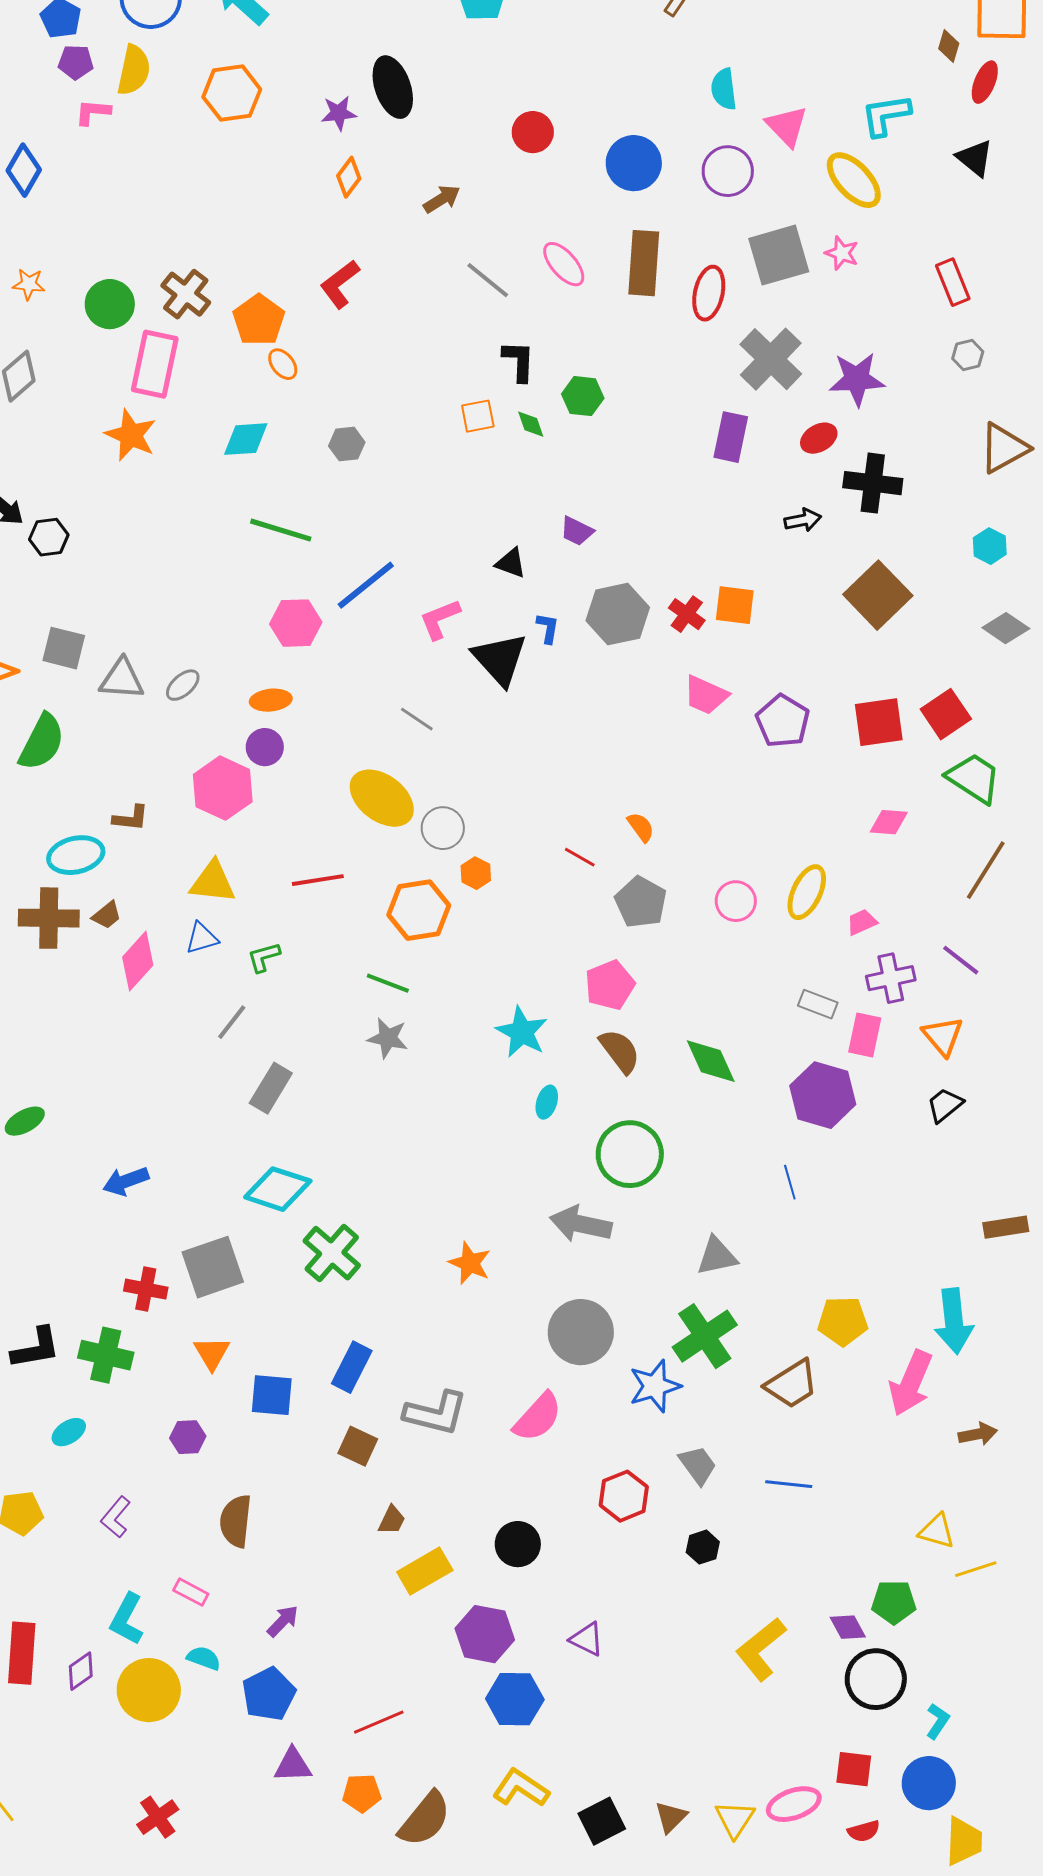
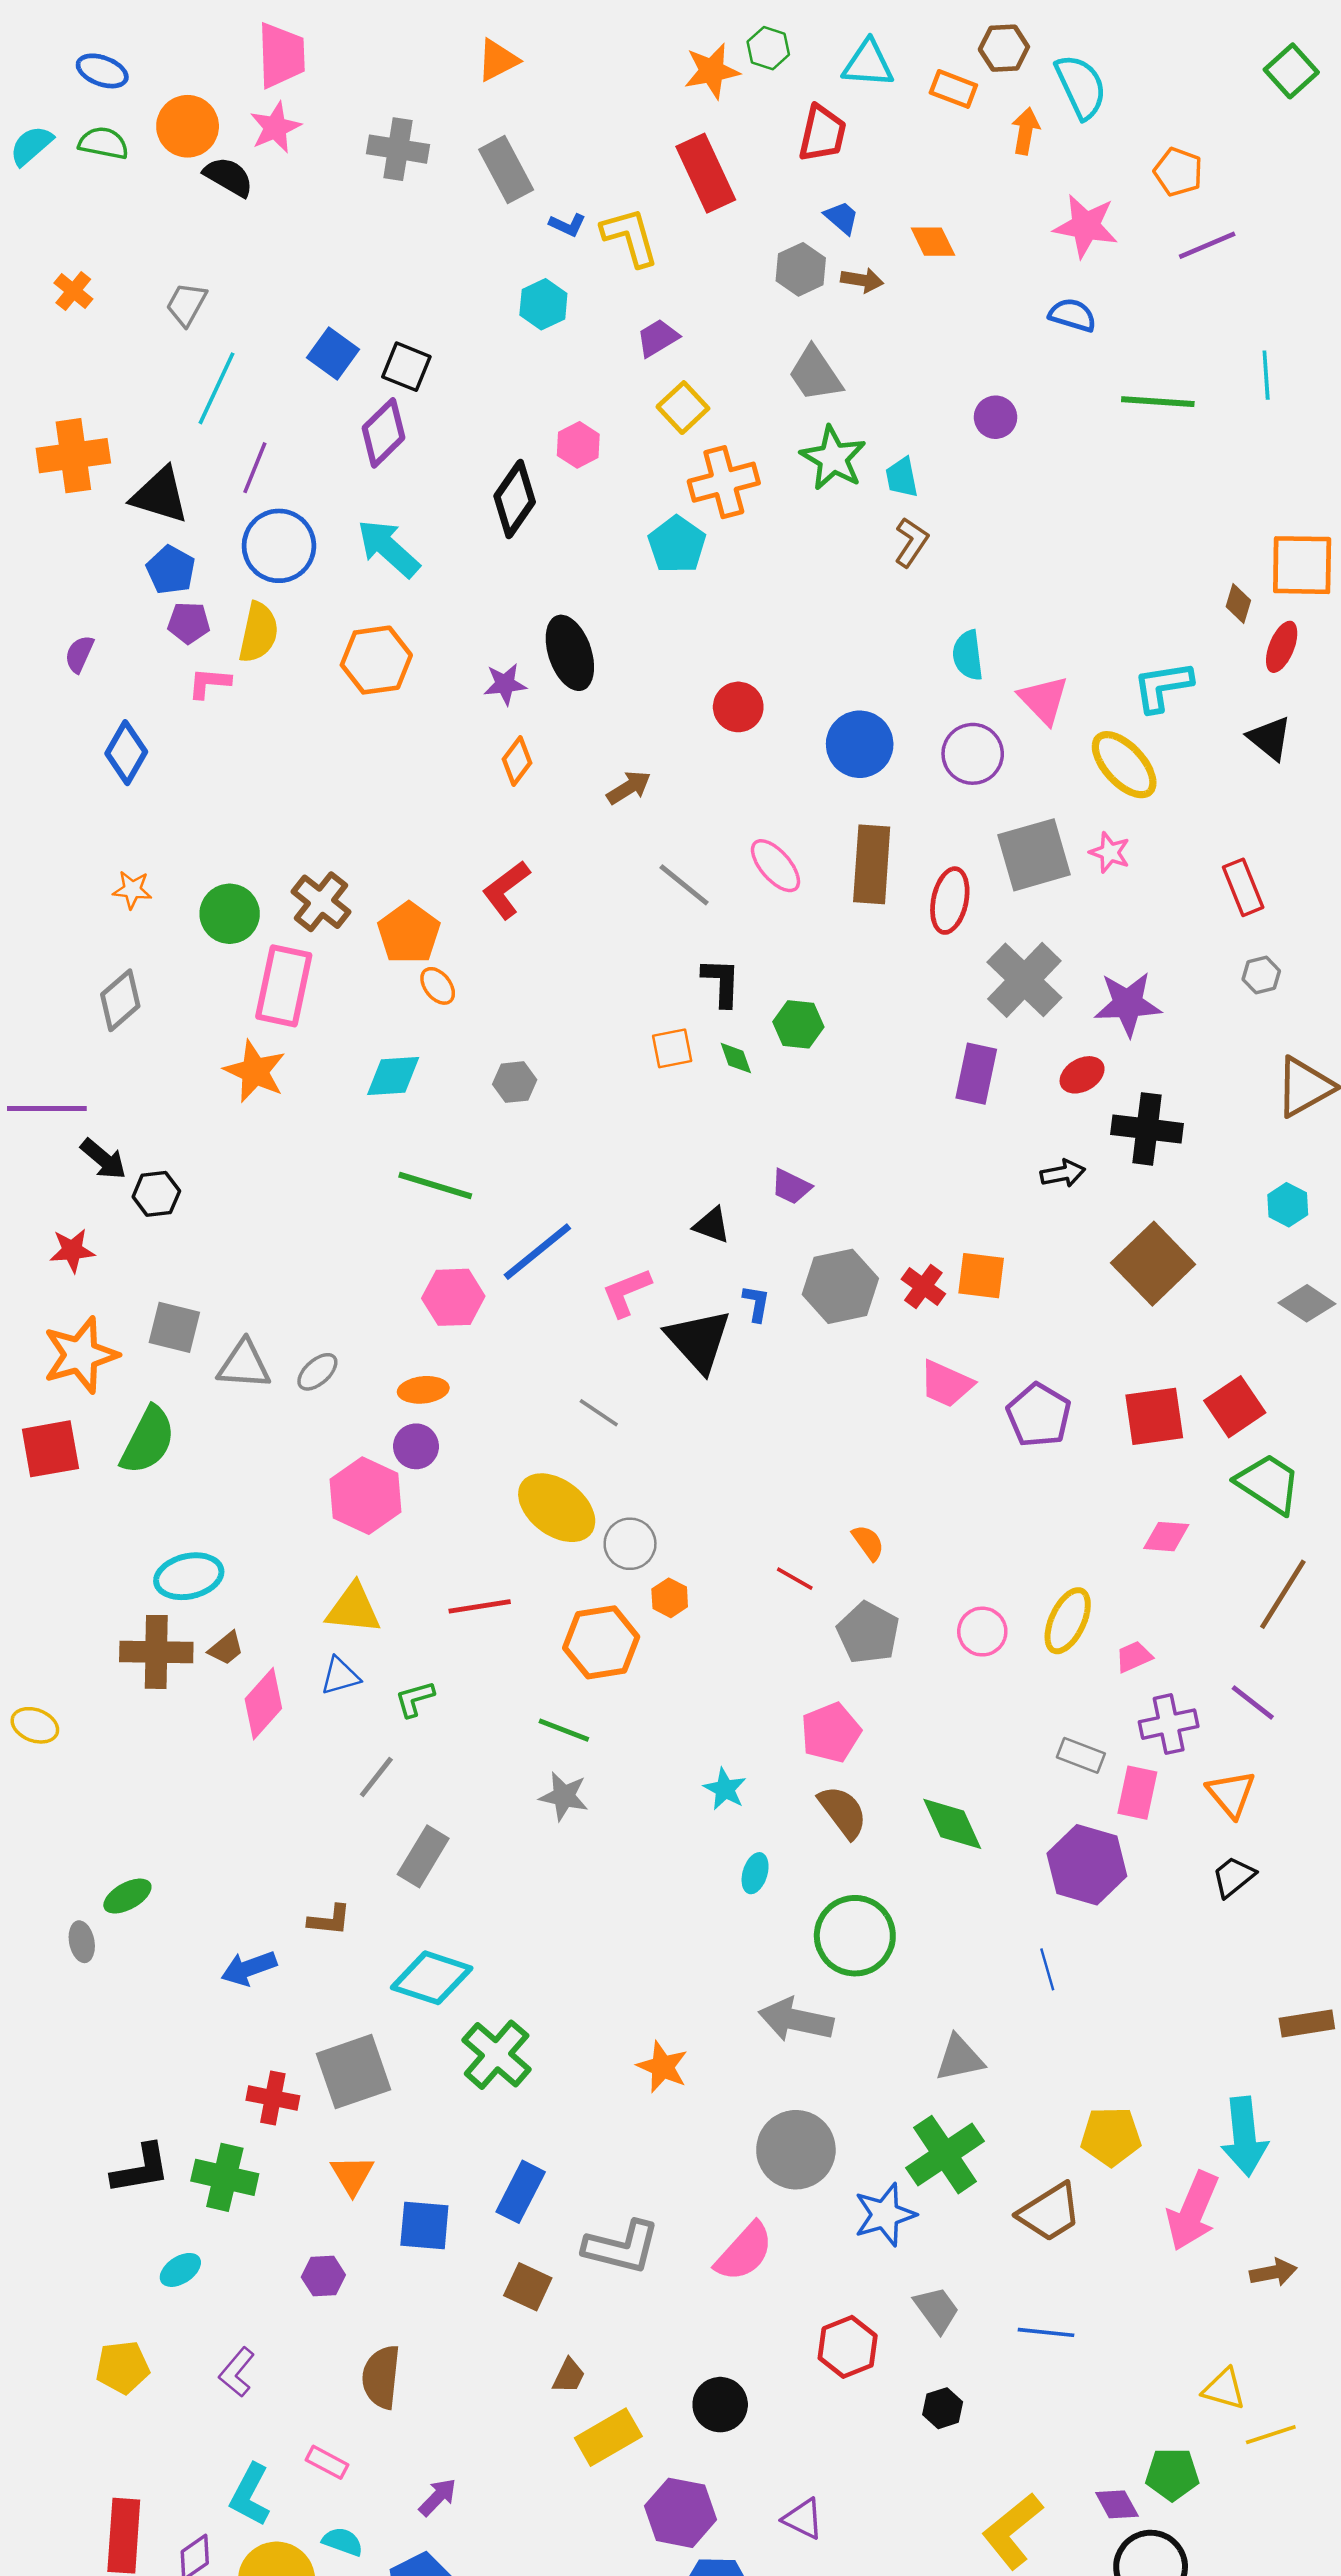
brown L-shape: (131, 818) -> (329, 1920), moved
cyan star: (522, 1032) -> (725, 1789), size x0.7

